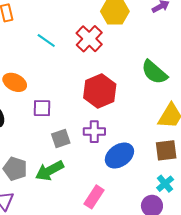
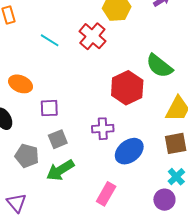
red hexagon: (100, 91) -> (127, 88), moved
gray square: (61, 139) -> (58, 139), moved
gray pentagon: (15, 169) -> (27, 156), moved

